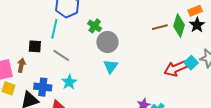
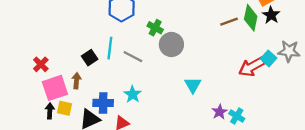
cyan line: (54, 29) -> (110, 48), moved
black square: (35, 46) -> (90, 58), turned -32
gray line: (61, 55) -> (133, 57), moved
cyan triangle: (111, 66) -> (193, 85), moved

